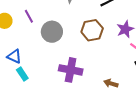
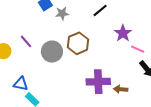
brown hexagon: (92, 30) -> (78, 43), moved
purple cross: (71, 70) -> (98, 82), moved

